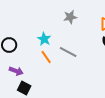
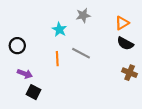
cyan star: (44, 39) -> (59, 29), moved
orange line: (46, 57) -> (57, 59), turned 32

